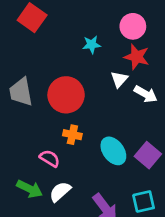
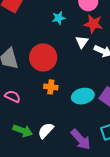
cyan ellipse: (113, 151) -> (83, 96), turned -60
pink semicircle: (50, 158) -> (13, 96), moved

